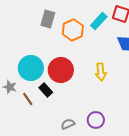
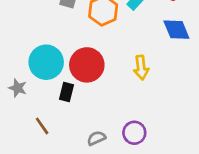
black rectangle: (46, 90) -> (66, 92), turned 56
brown line: (28, 99) -> (42, 126), moved

